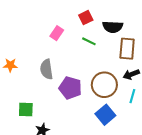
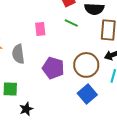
pink rectangle: (57, 33) -> (40, 29), moved, turned -40
gray semicircle: (46, 69) -> (18, 54), moved

